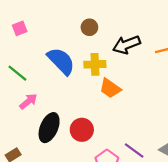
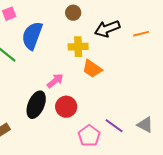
blue semicircle: (61, 61) -> (32, 36), moved, turned -116
pink arrow: (28, 101) -> (55, 81), moved

